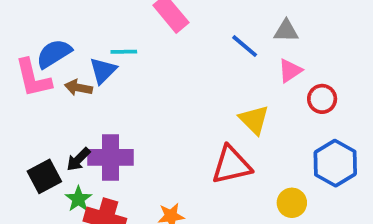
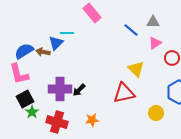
blue semicircle: (54, 54) -> (24, 51), moved
pink L-shape: (33, 78) -> (19, 74), moved
black arrow: (78, 159) -> (79, 90), moved
green star: (78, 199) -> (32, 112), moved

